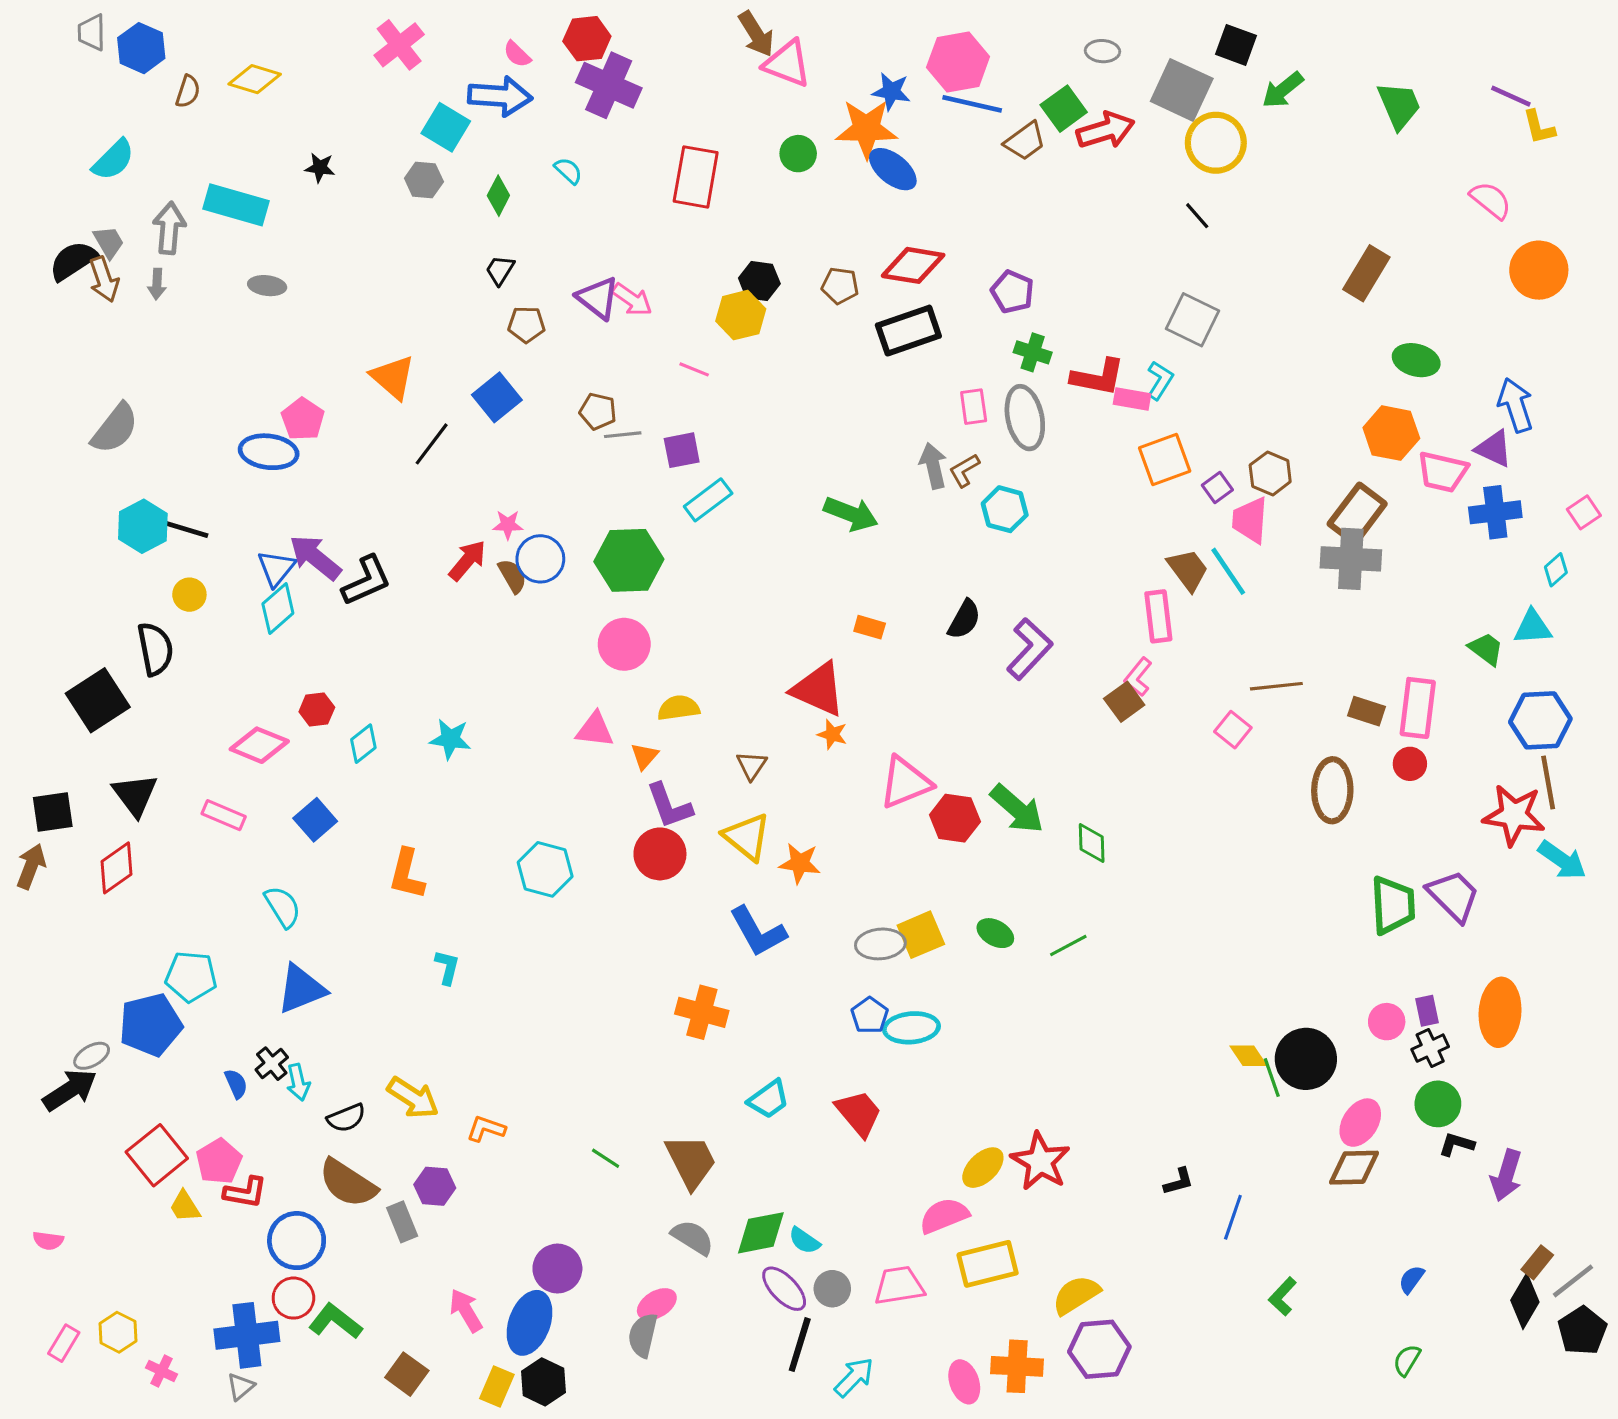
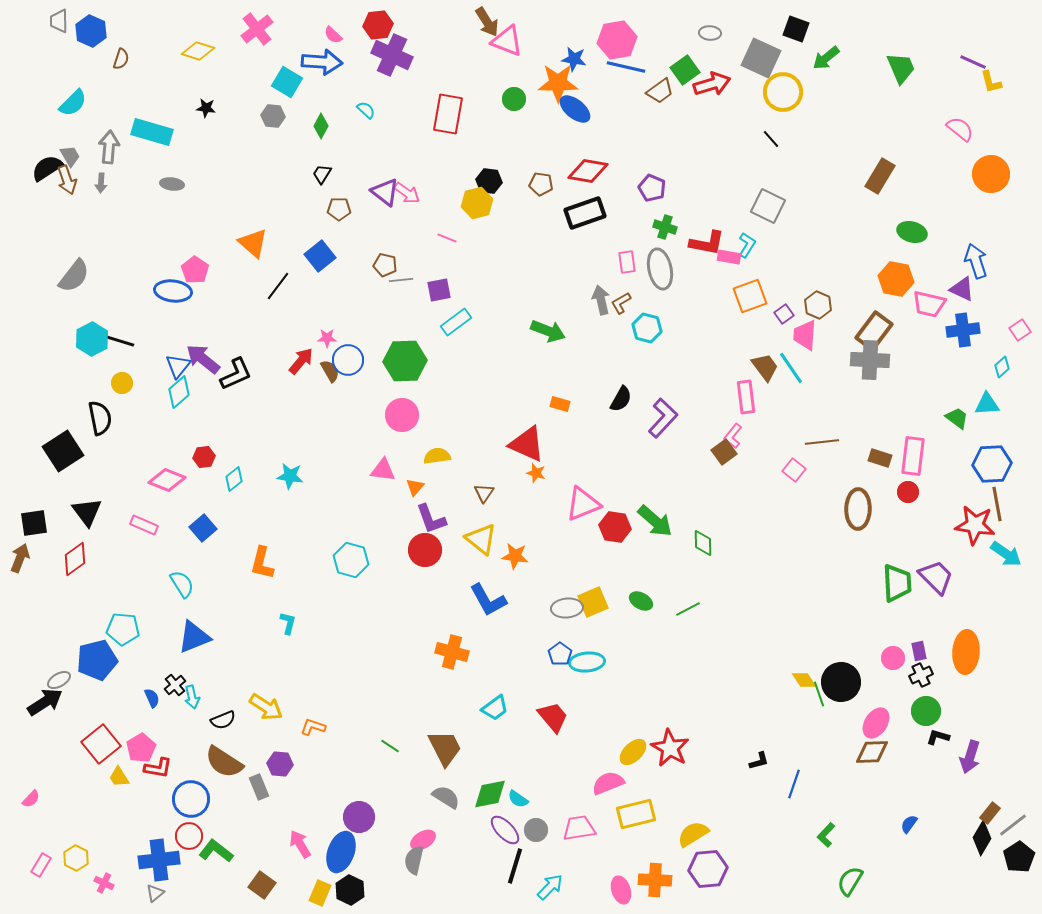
yellow diamond: (255, 79) -> (198, 51), moved
pink semicircle: (48, 1241) -> (31, 799), turned -54
green semicircle: (1407, 1360) -> (850, 881), moved, size x1.4

